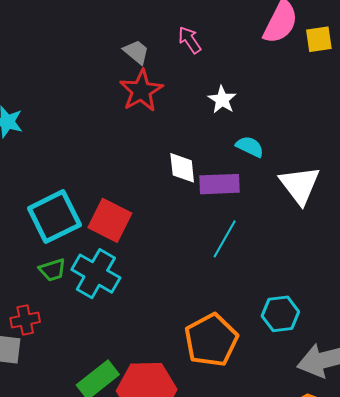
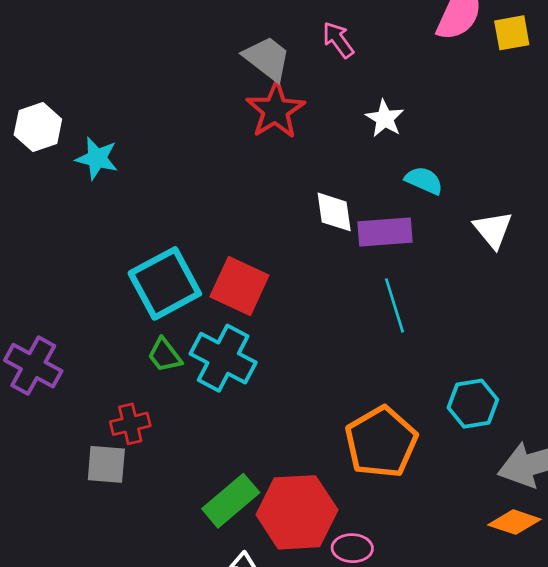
gray trapezoid: (136, 52) -> (267, 58), size x1.4
white triangle: (300, 185) -> (493, 230), size x0.7
cyan line: (225, 239) -> (394, 305), turned -45
green trapezoid: (52, 270) -> (165, 355), turned 72

